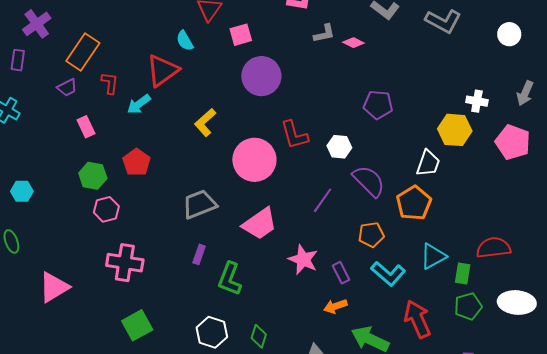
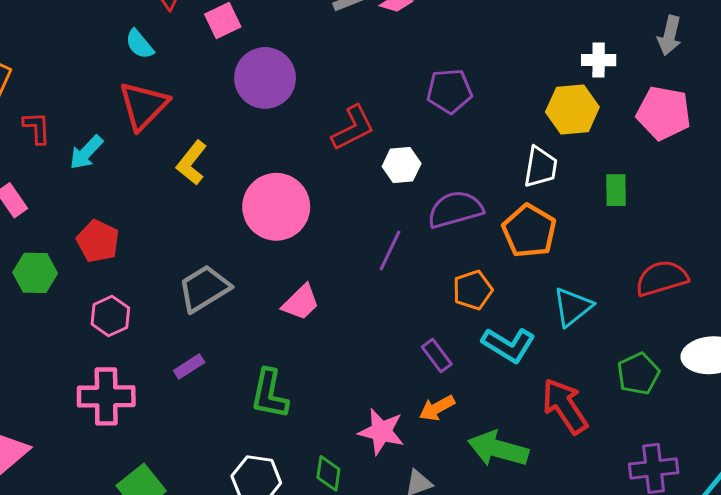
red triangle: (162, 71) -> (143, 106), moved
red L-shape: (294, 135) -> (353, 128), moved, turned -92
purple semicircle: (369, 181) -> (455, 209), turned -51
pink hexagon: (106, 209) -> (110, 316), moved
pink trapezoid: (260, 224) -> (301, 302), size x0.7
purple rectangle: (199, 254) -> (189, 367), moved, turned 48
pink star: (303, 260) -> (381, 432), moved
green rectangle: (463, 274) -> (616, 190), moved

